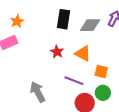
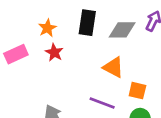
orange star: (17, 21) -> (47, 28), moved
red star: (57, 52) -> (54, 52), moved

